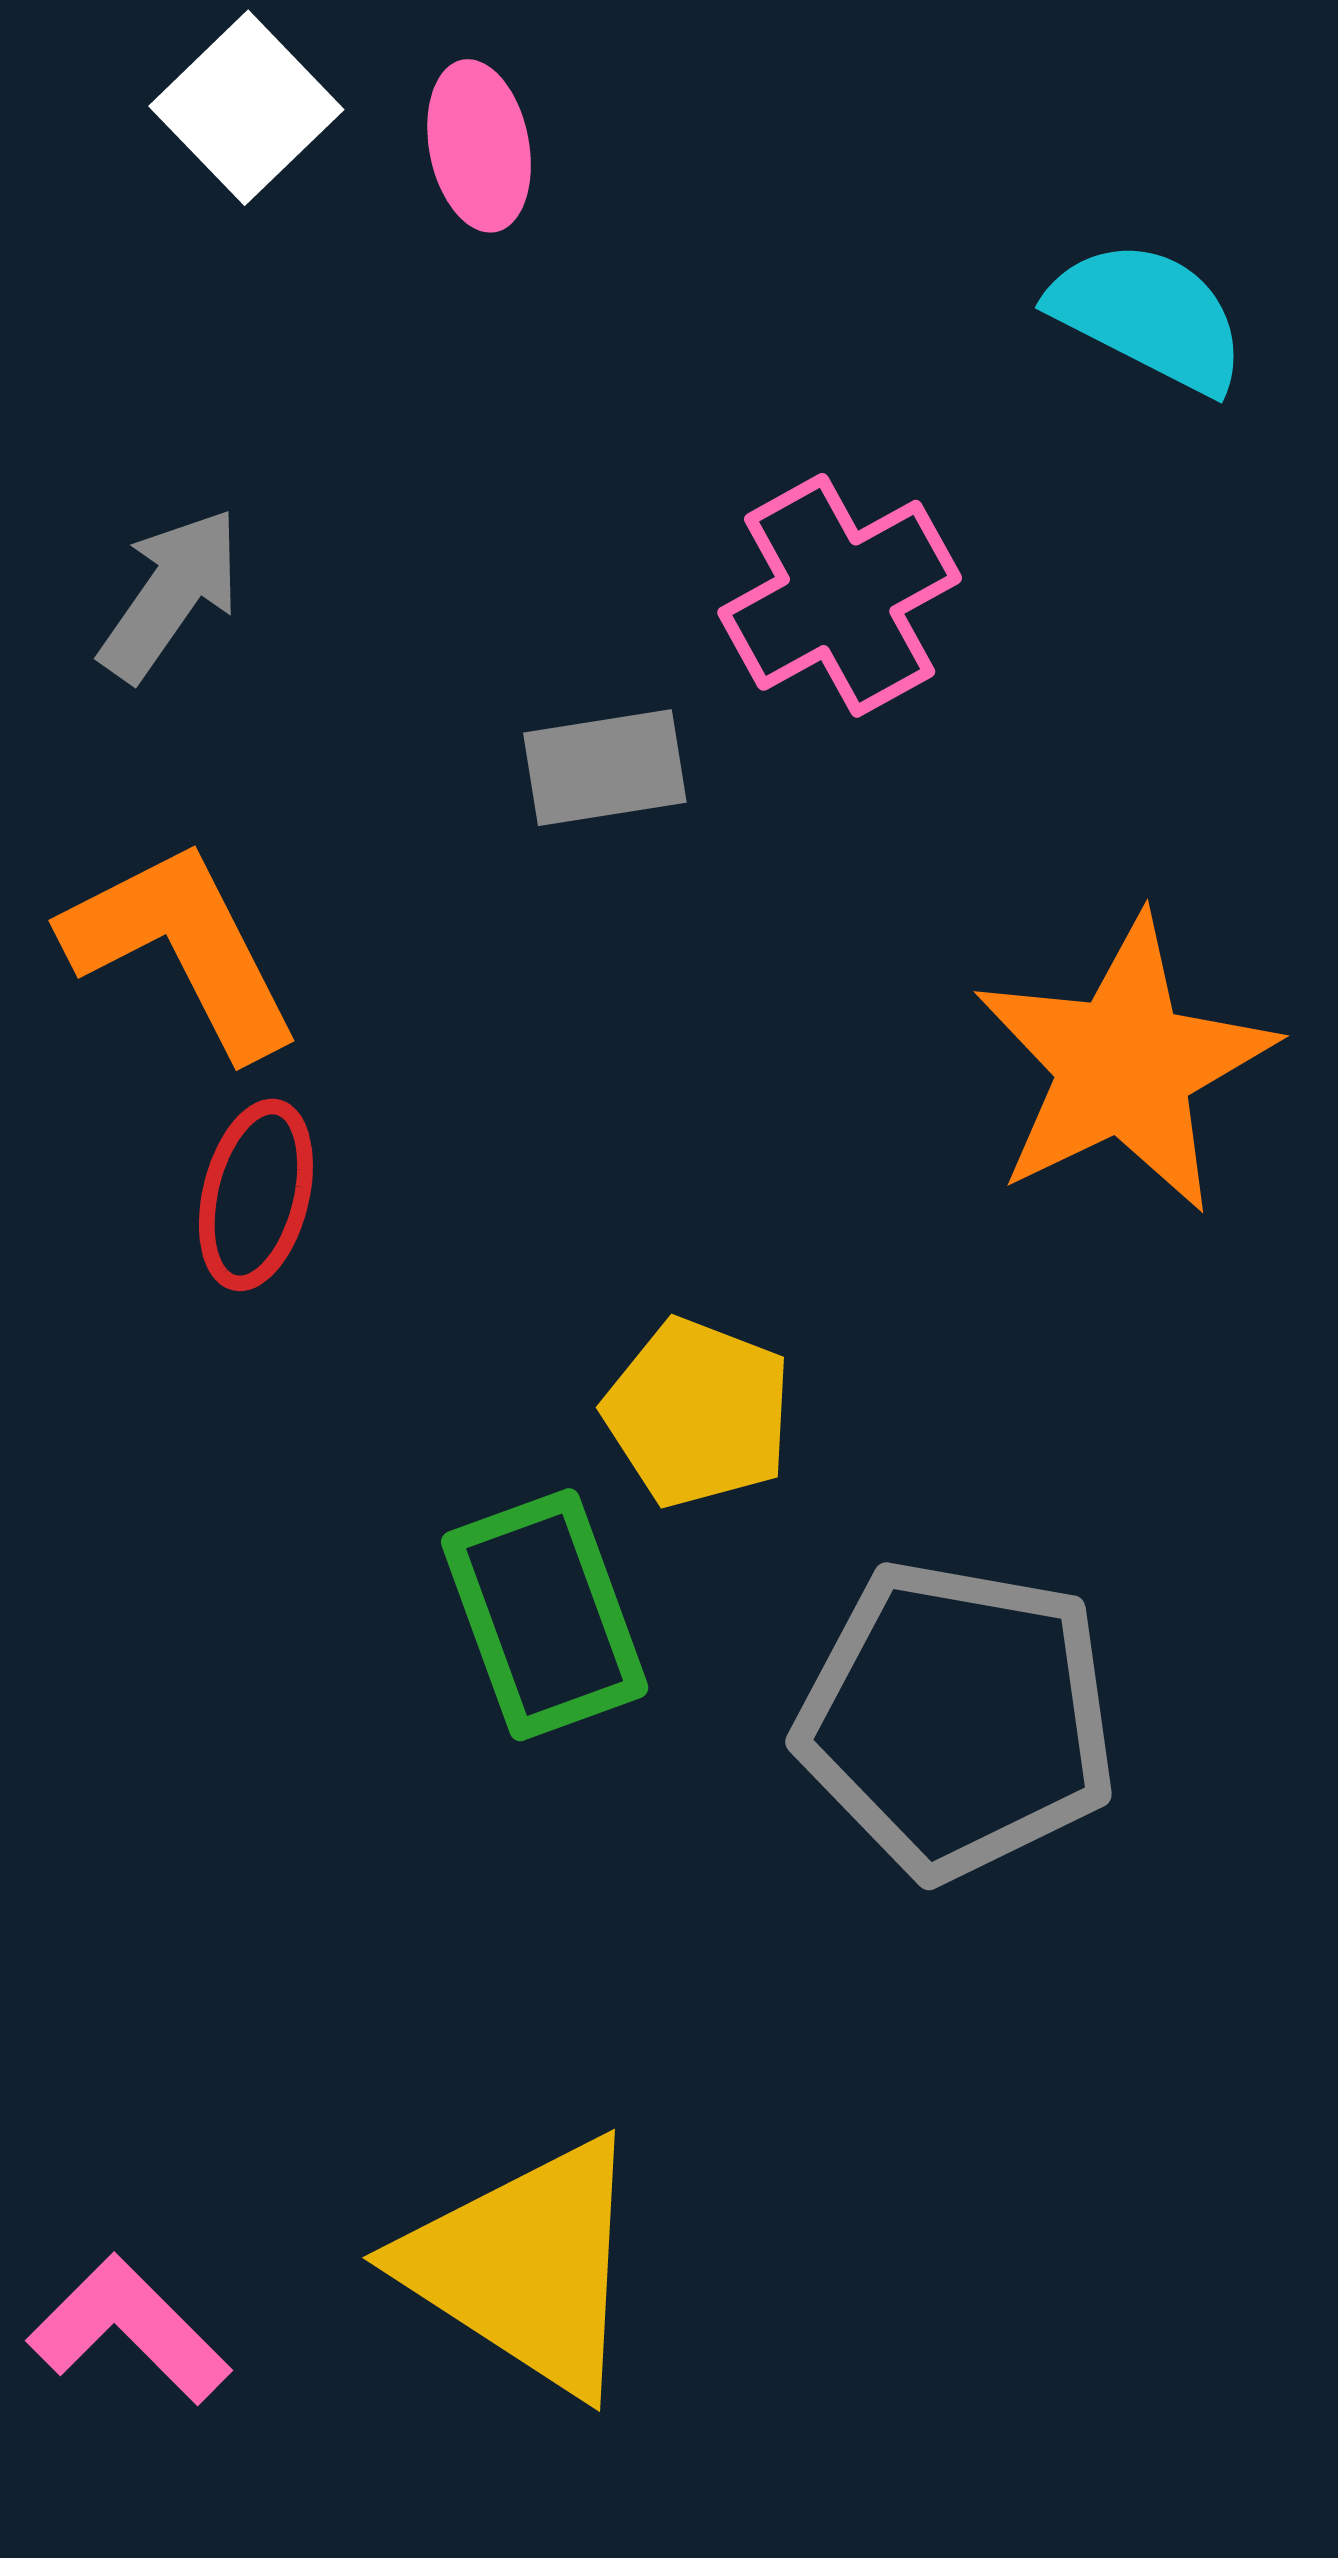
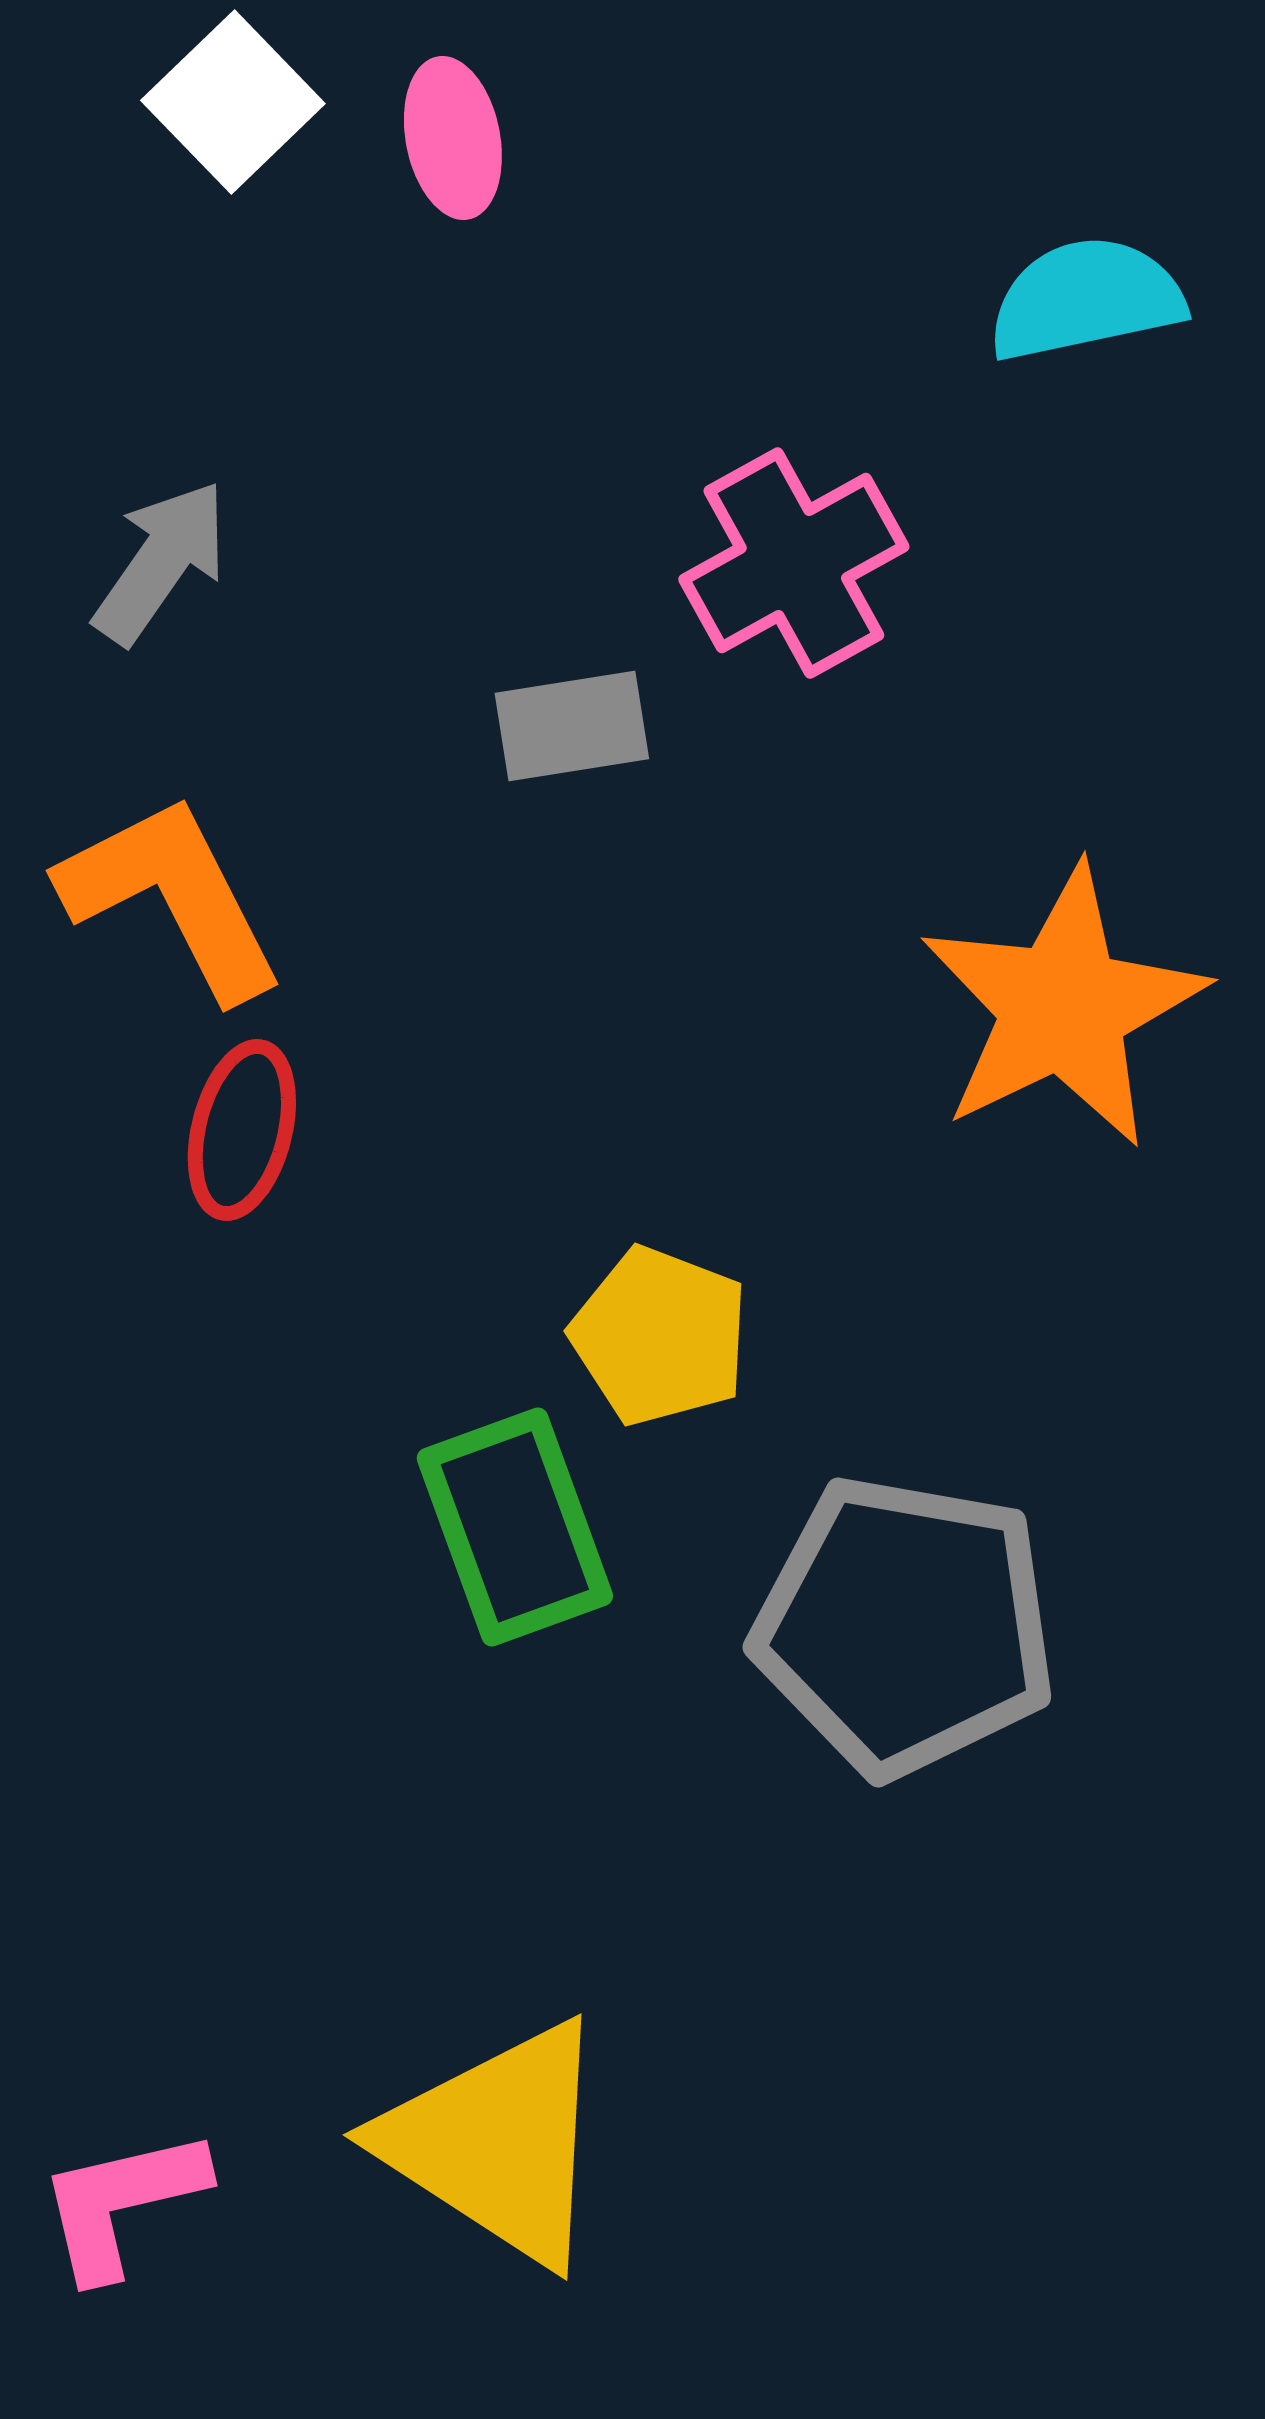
cyan semicircle: (1148, 316) -> (1086, 299), turned -39
pink L-shape: (129, 2330) -> (122, 2203), turned -58

